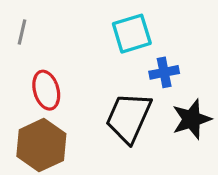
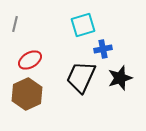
red ellipse: (46, 90) -> (30, 60), turned 75

